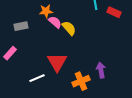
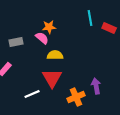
orange star: (46, 11) -> (49, 27), moved
pink semicircle: (55, 22) -> (42, 38), moved
yellow semicircle: (69, 28) -> (55, 55), moved, turned -49

